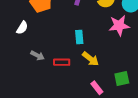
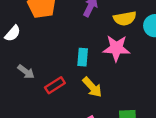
pink star: (119, 26) -> (116, 48), moved
red rectangle: (62, 62) -> (55, 85), turned -42

